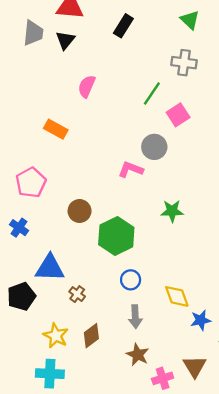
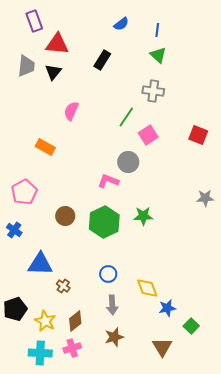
green hexagon: (116, 236) -> (104, 222), moved
black pentagon: (21, 296) -> (15, 309), moved
brown star: (138, 355) -> (114, 337), turned 30
pink cross: (163, 378) -> (72, 348), moved

